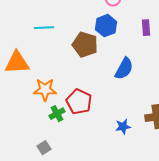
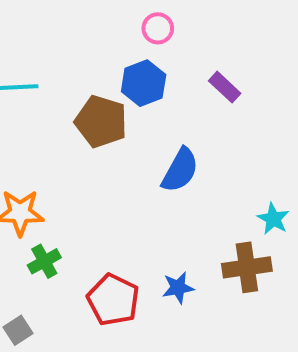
purple rectangle: (146, 28) -> (225, 87), turned -42
red pentagon: (79, 102) -> (113, 300), moved

